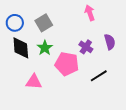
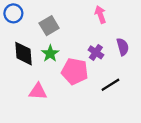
blue circle: (15, 23) -> (13, 13), moved

